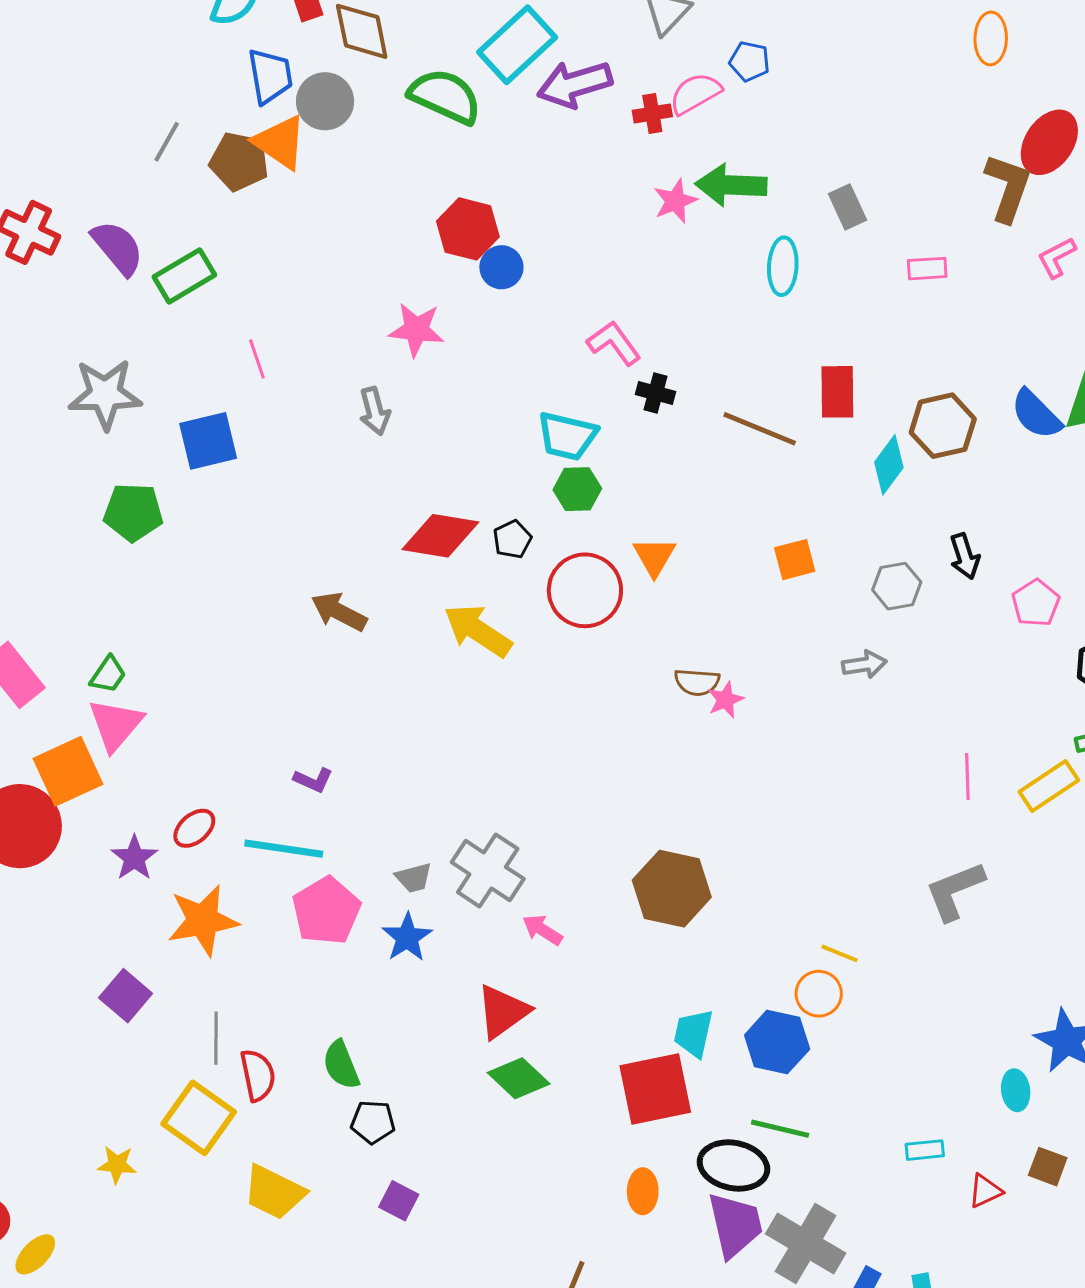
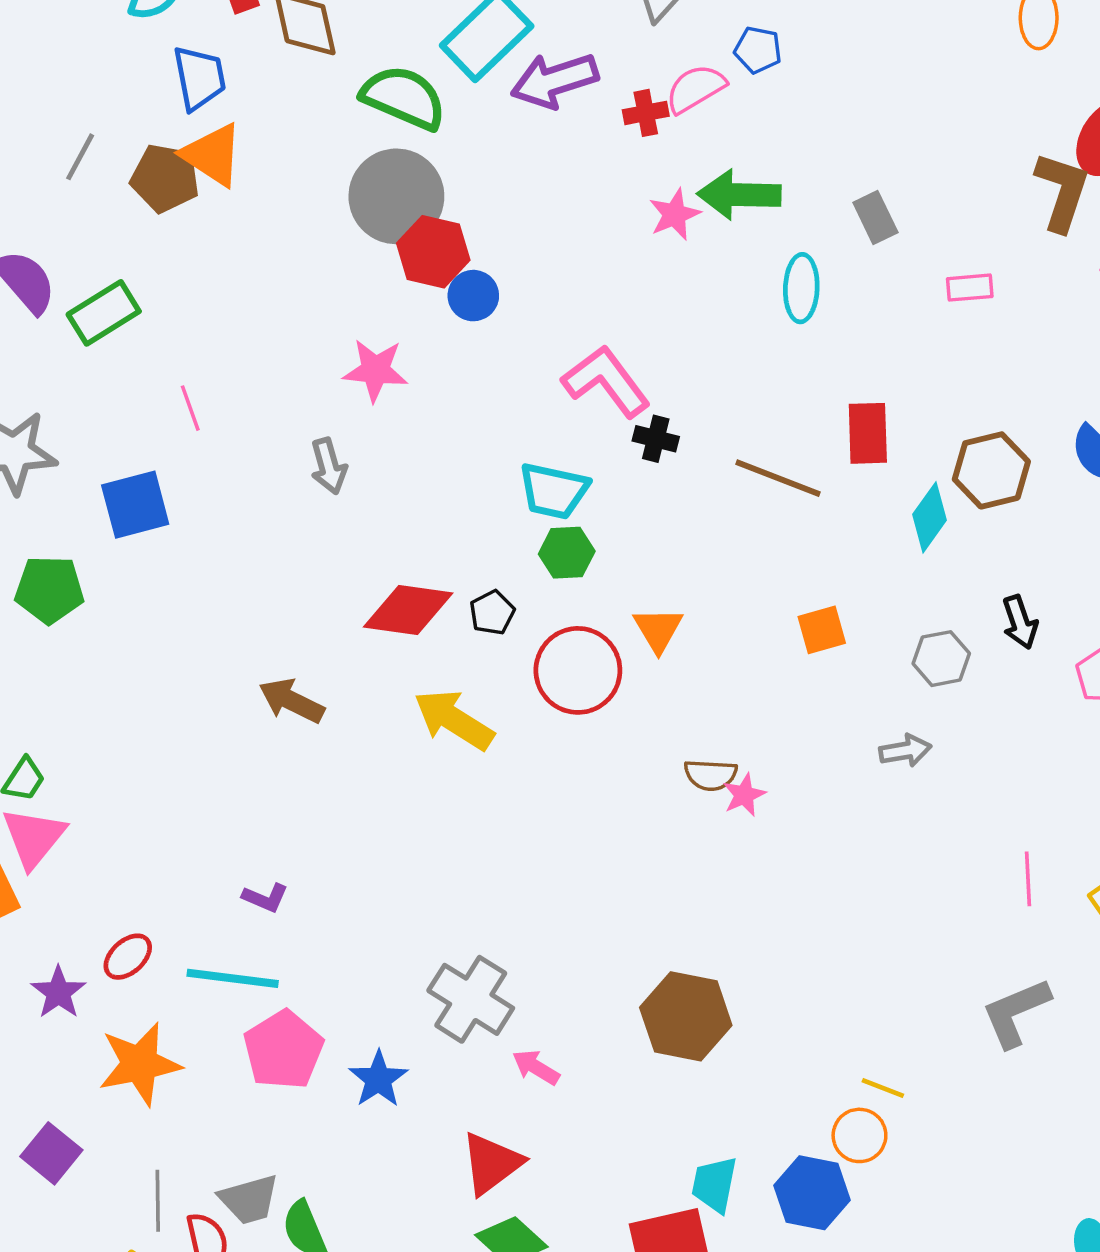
gray circle: (325, 101) -> (396, 196), moved, size x1.4
pink L-shape: (614, 343) -> (606, 381), size x1.4
gray trapezoid: (414, 878) -> (249, 1199), moved, size x1.4

